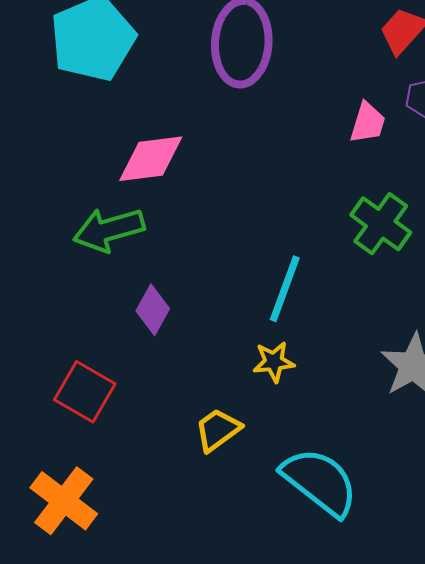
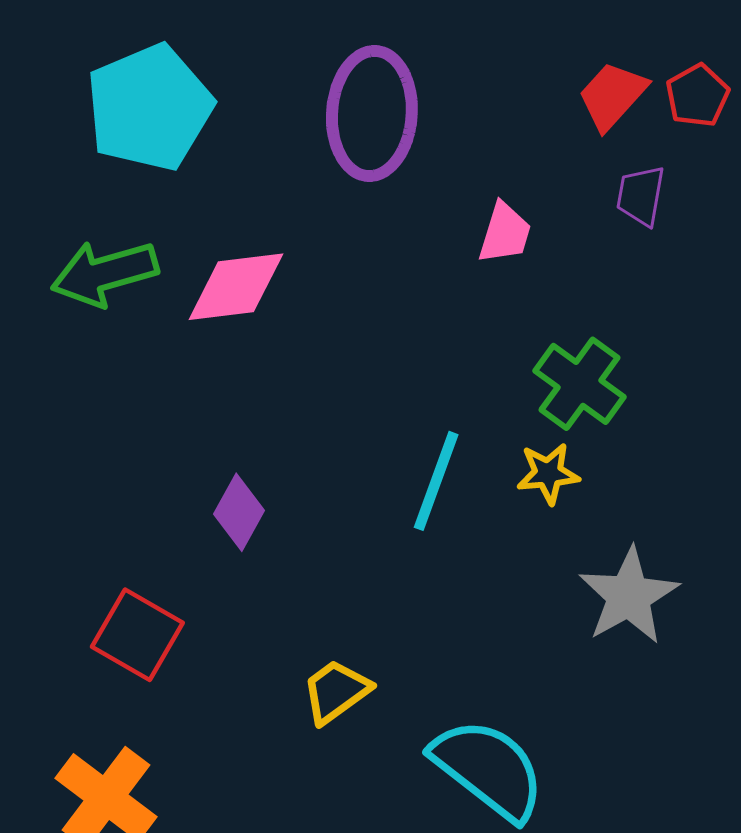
pink trapezoid: (368, 123) -> (505, 233), moved
green arrow: (109, 230) -> (105, 273), moved
yellow star: (274, 362) -> (548, 473), moved

